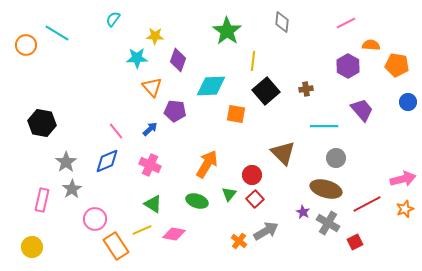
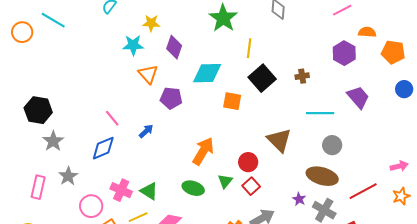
blue arrow: (150, 129) -> (146, 131), moved
gray star: (66, 162) -> (53, 141), moved
pink cross: (150, 165) -> (121, 190), moved
pink arrow: (403, 179) -> (399, 166), size x0.7

